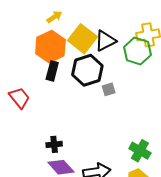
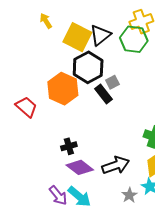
yellow arrow: (54, 17) -> (46, 21), turned -77
orange hexagon: (50, 47) -> (63, 89), moved
black rectangle: (52, 71) -> (103, 94), moved, turned -42

